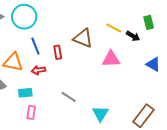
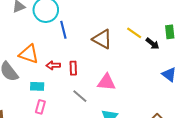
blue line: (35, 46) -> (63, 30), moved
red rectangle: (58, 52) -> (73, 68), moved
pink triangle: (111, 59) -> (106, 82), moved

